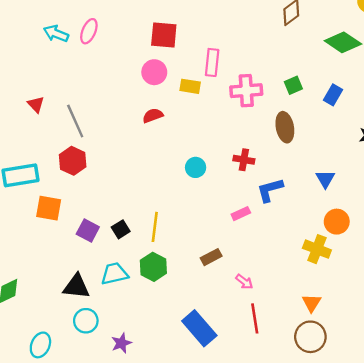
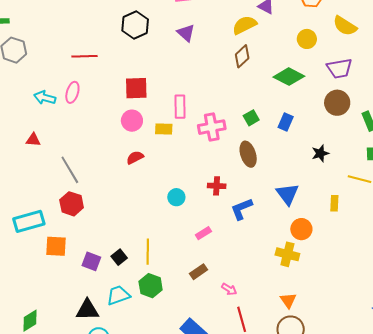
red triangle: (36, 104) -> (33, 140), moved, turned -35
blue triangle: (325, 179) -> (287, 194), size x1.4
pink rectangle: (241, 214) -> (203, 233), moved

